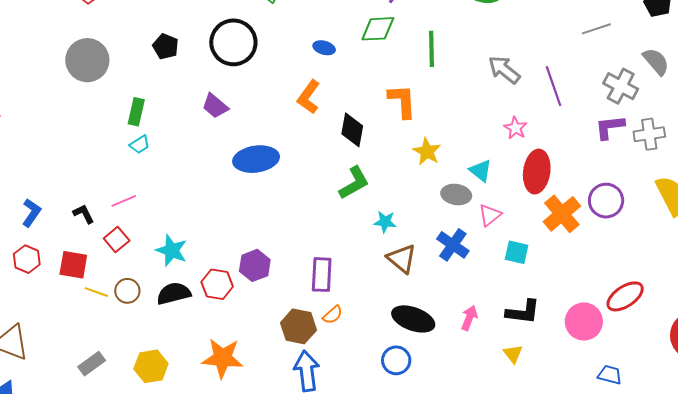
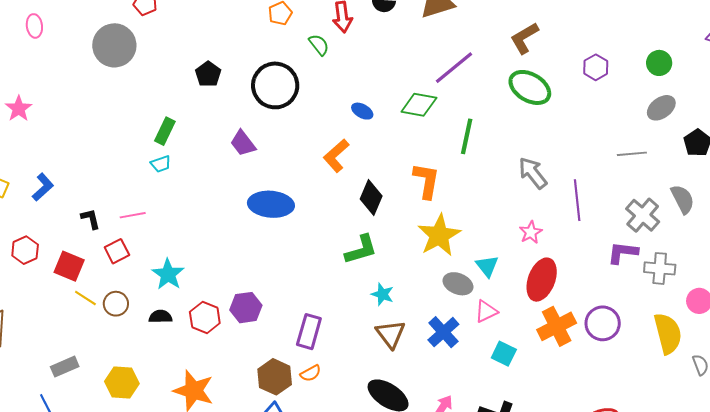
gray circle: (87, 60) -> (114, 45), moved
yellow star: (427, 152) -> (439, 235), size x1.5
blue L-shape: (31, 213) -> (43, 187), moved
black semicircle: (174, 293) -> (160, 317), size x0.7

